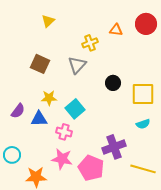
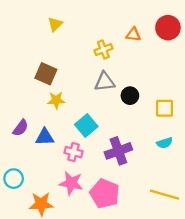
gray triangle: (77, 65) -> (105, 82), moved, turned 42
yellow square: (143, 94) -> (164, 108), size x0.7
yellow star: (49, 98) -> (56, 100), moved
purple cross: (114, 147) -> (118, 151), moved

